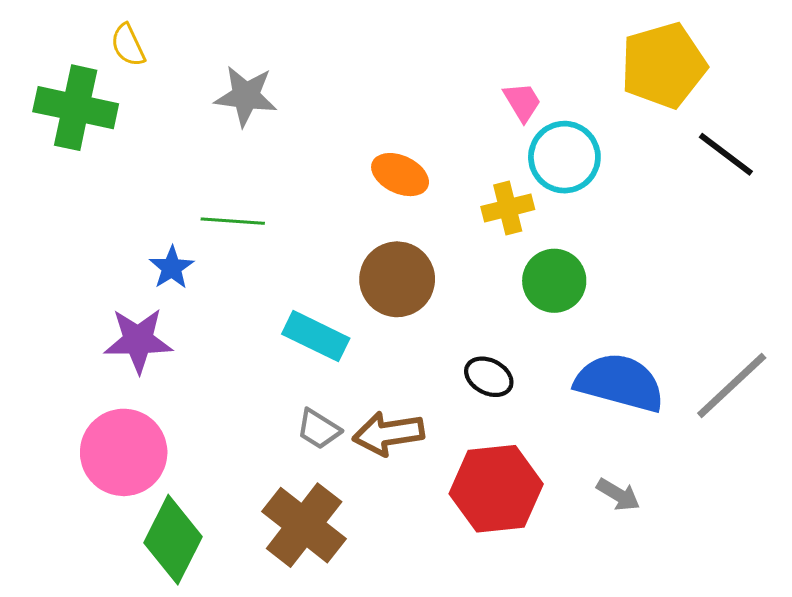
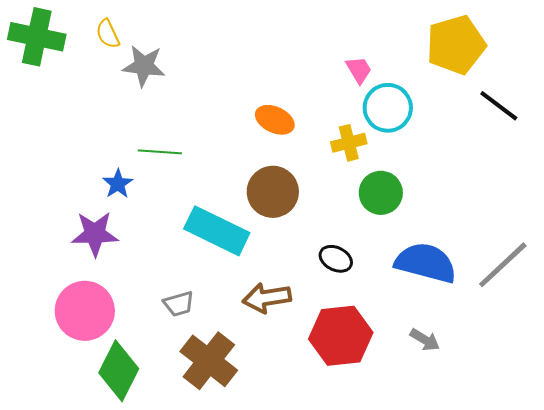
yellow semicircle: (128, 45) -> (108, 34), moved
gray star: (246, 96) -> (144, 66), moved
green cross: (76, 108) -> (37, 37), moved
cyan rectangle: (316, 336) -> (217, 231), size x1.4
gray trapezoid: (319, 429) -> (179, 304), moved, turned -48

